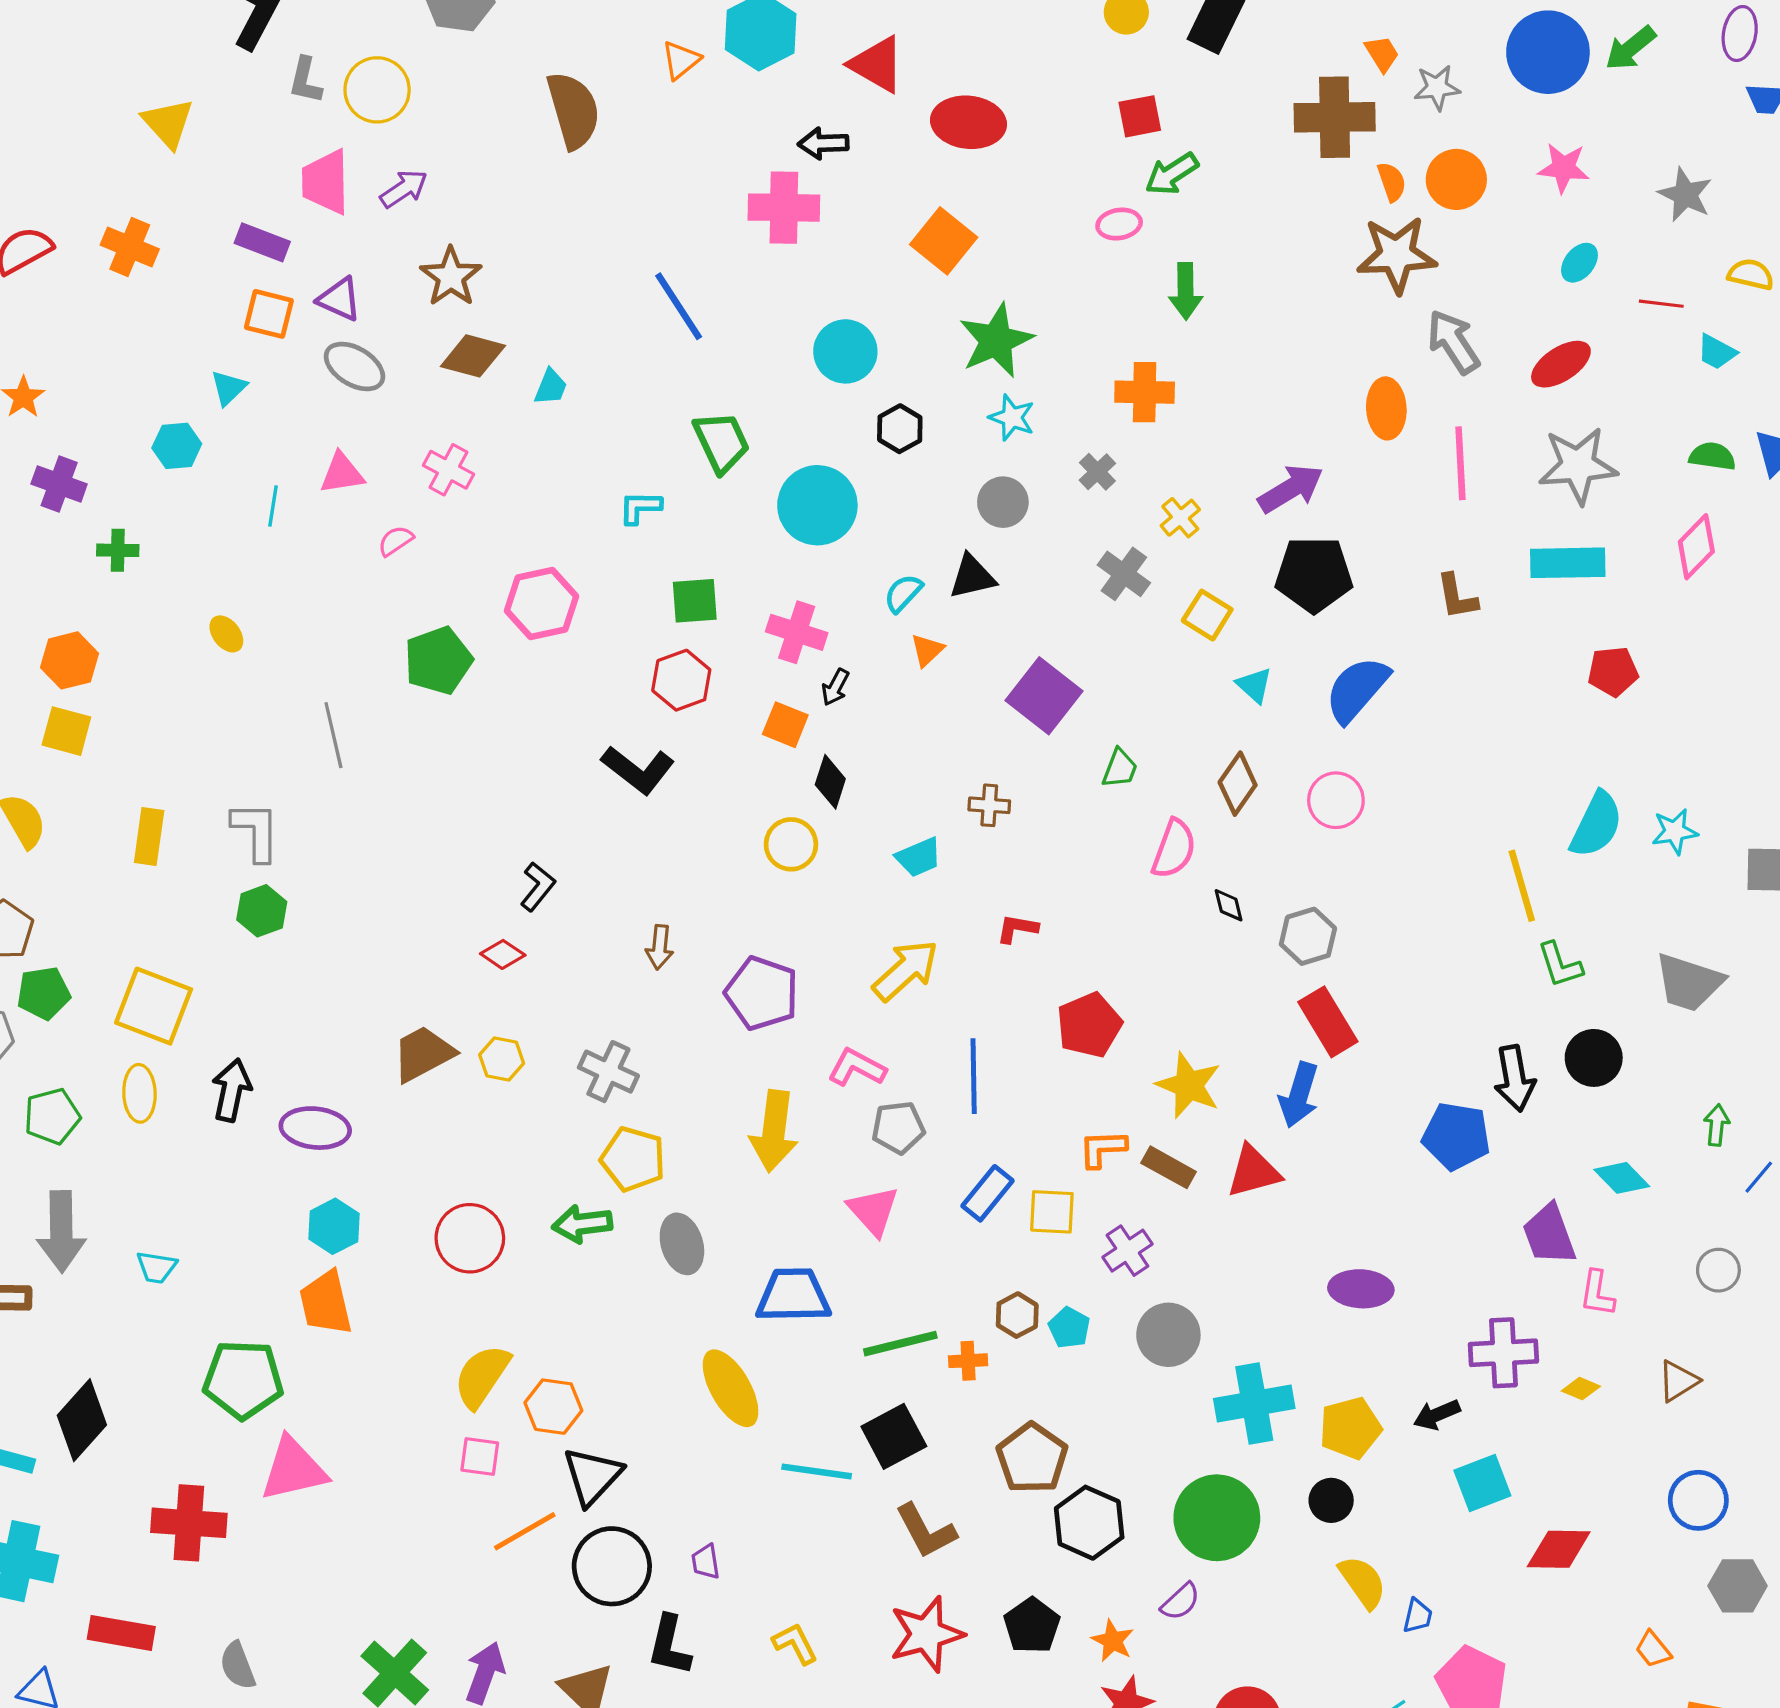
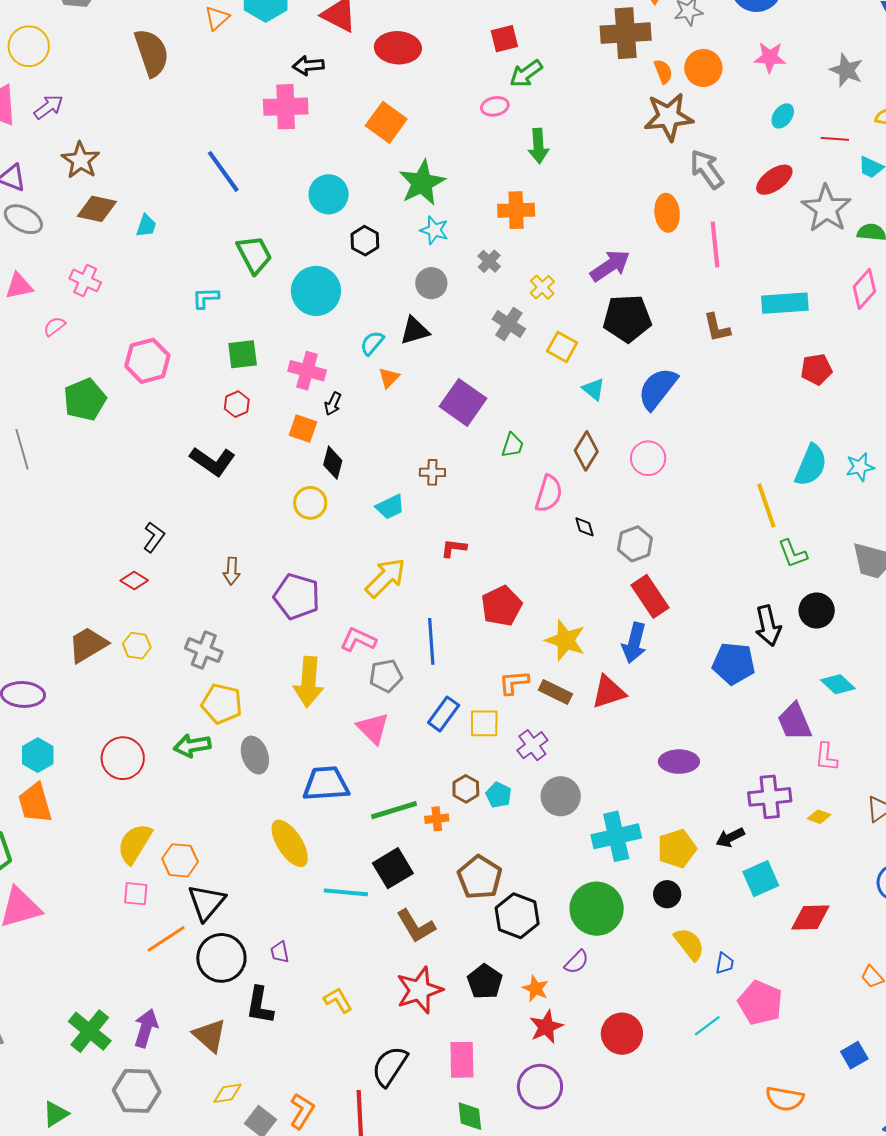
gray star: (1578, 465) -> (826, 209), moved, turned -30
red hexagon: (681, 680) -> (237, 404), size x0.7

